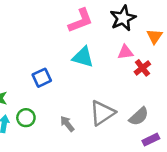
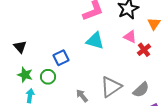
pink triangle: (125, 52) -> (130, 37), turned 32
green circle: (26, 118) -> (48, 77), moved

